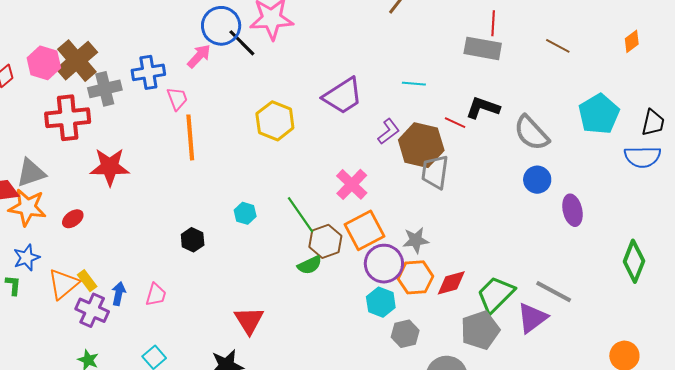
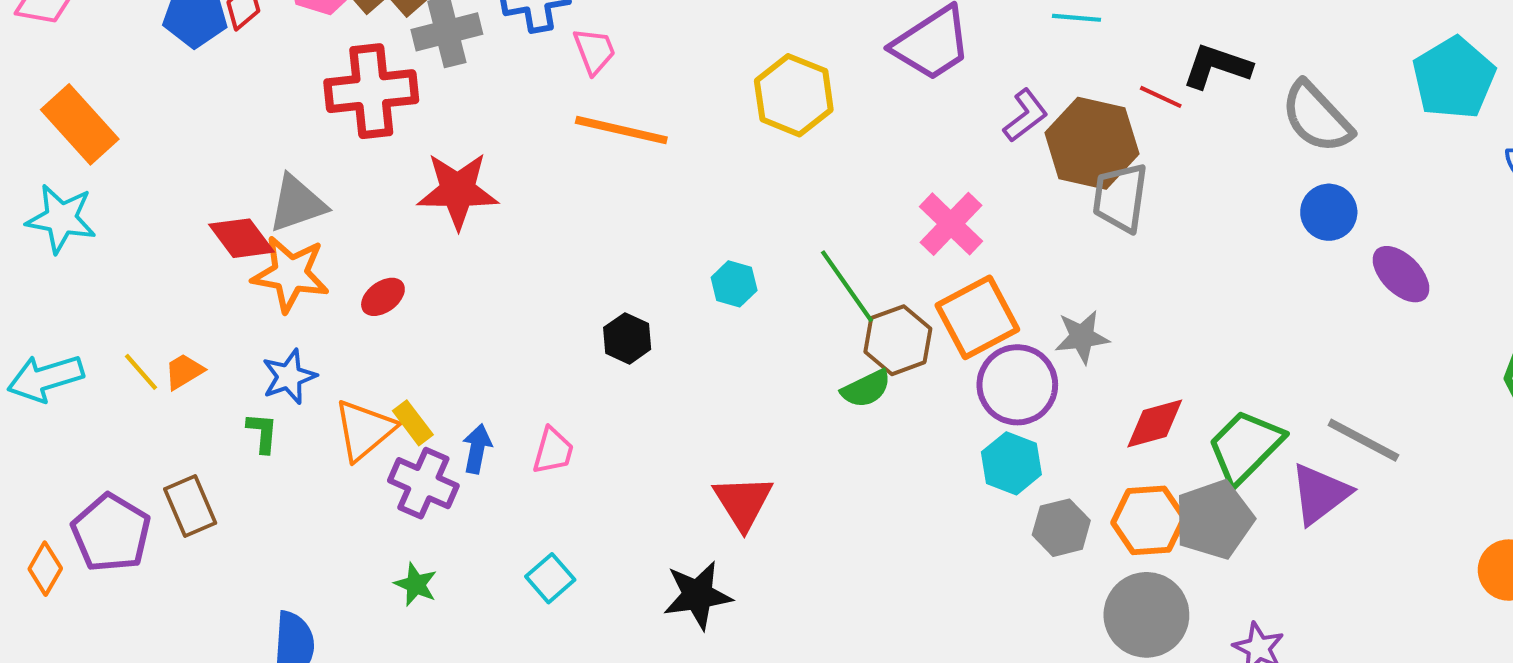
orange line: (190, 137) -> (621, 130), turned -72
purple ellipse: (572, 210) -> (1401, 274), turned -32
orange hexagon: (415, 277) -> (1149, 520), moved

